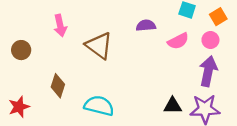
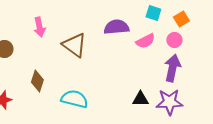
purple semicircle: (146, 26) -> (116, 27), size x1.4

